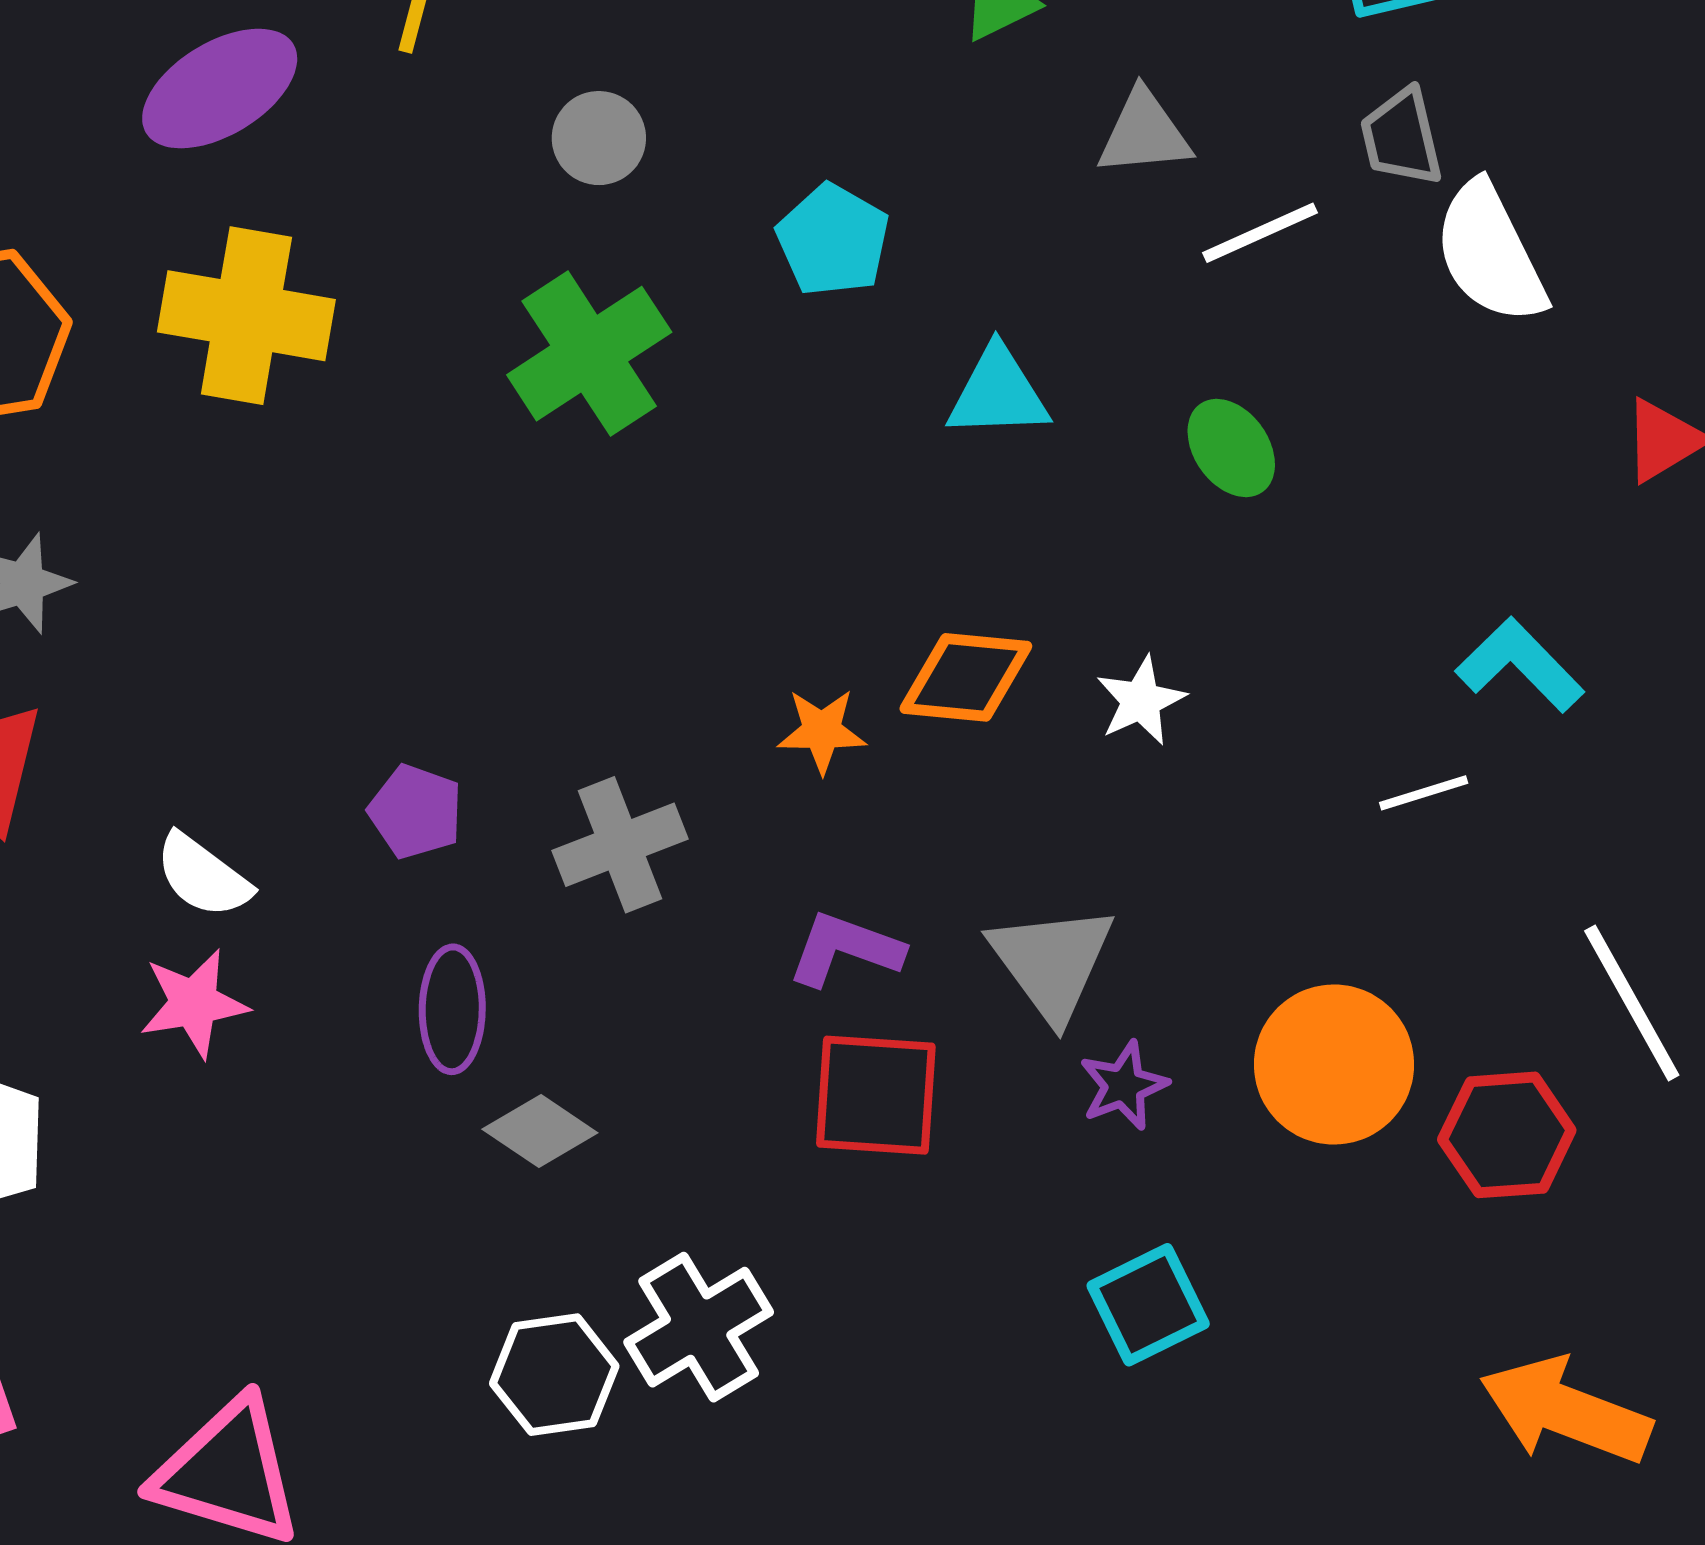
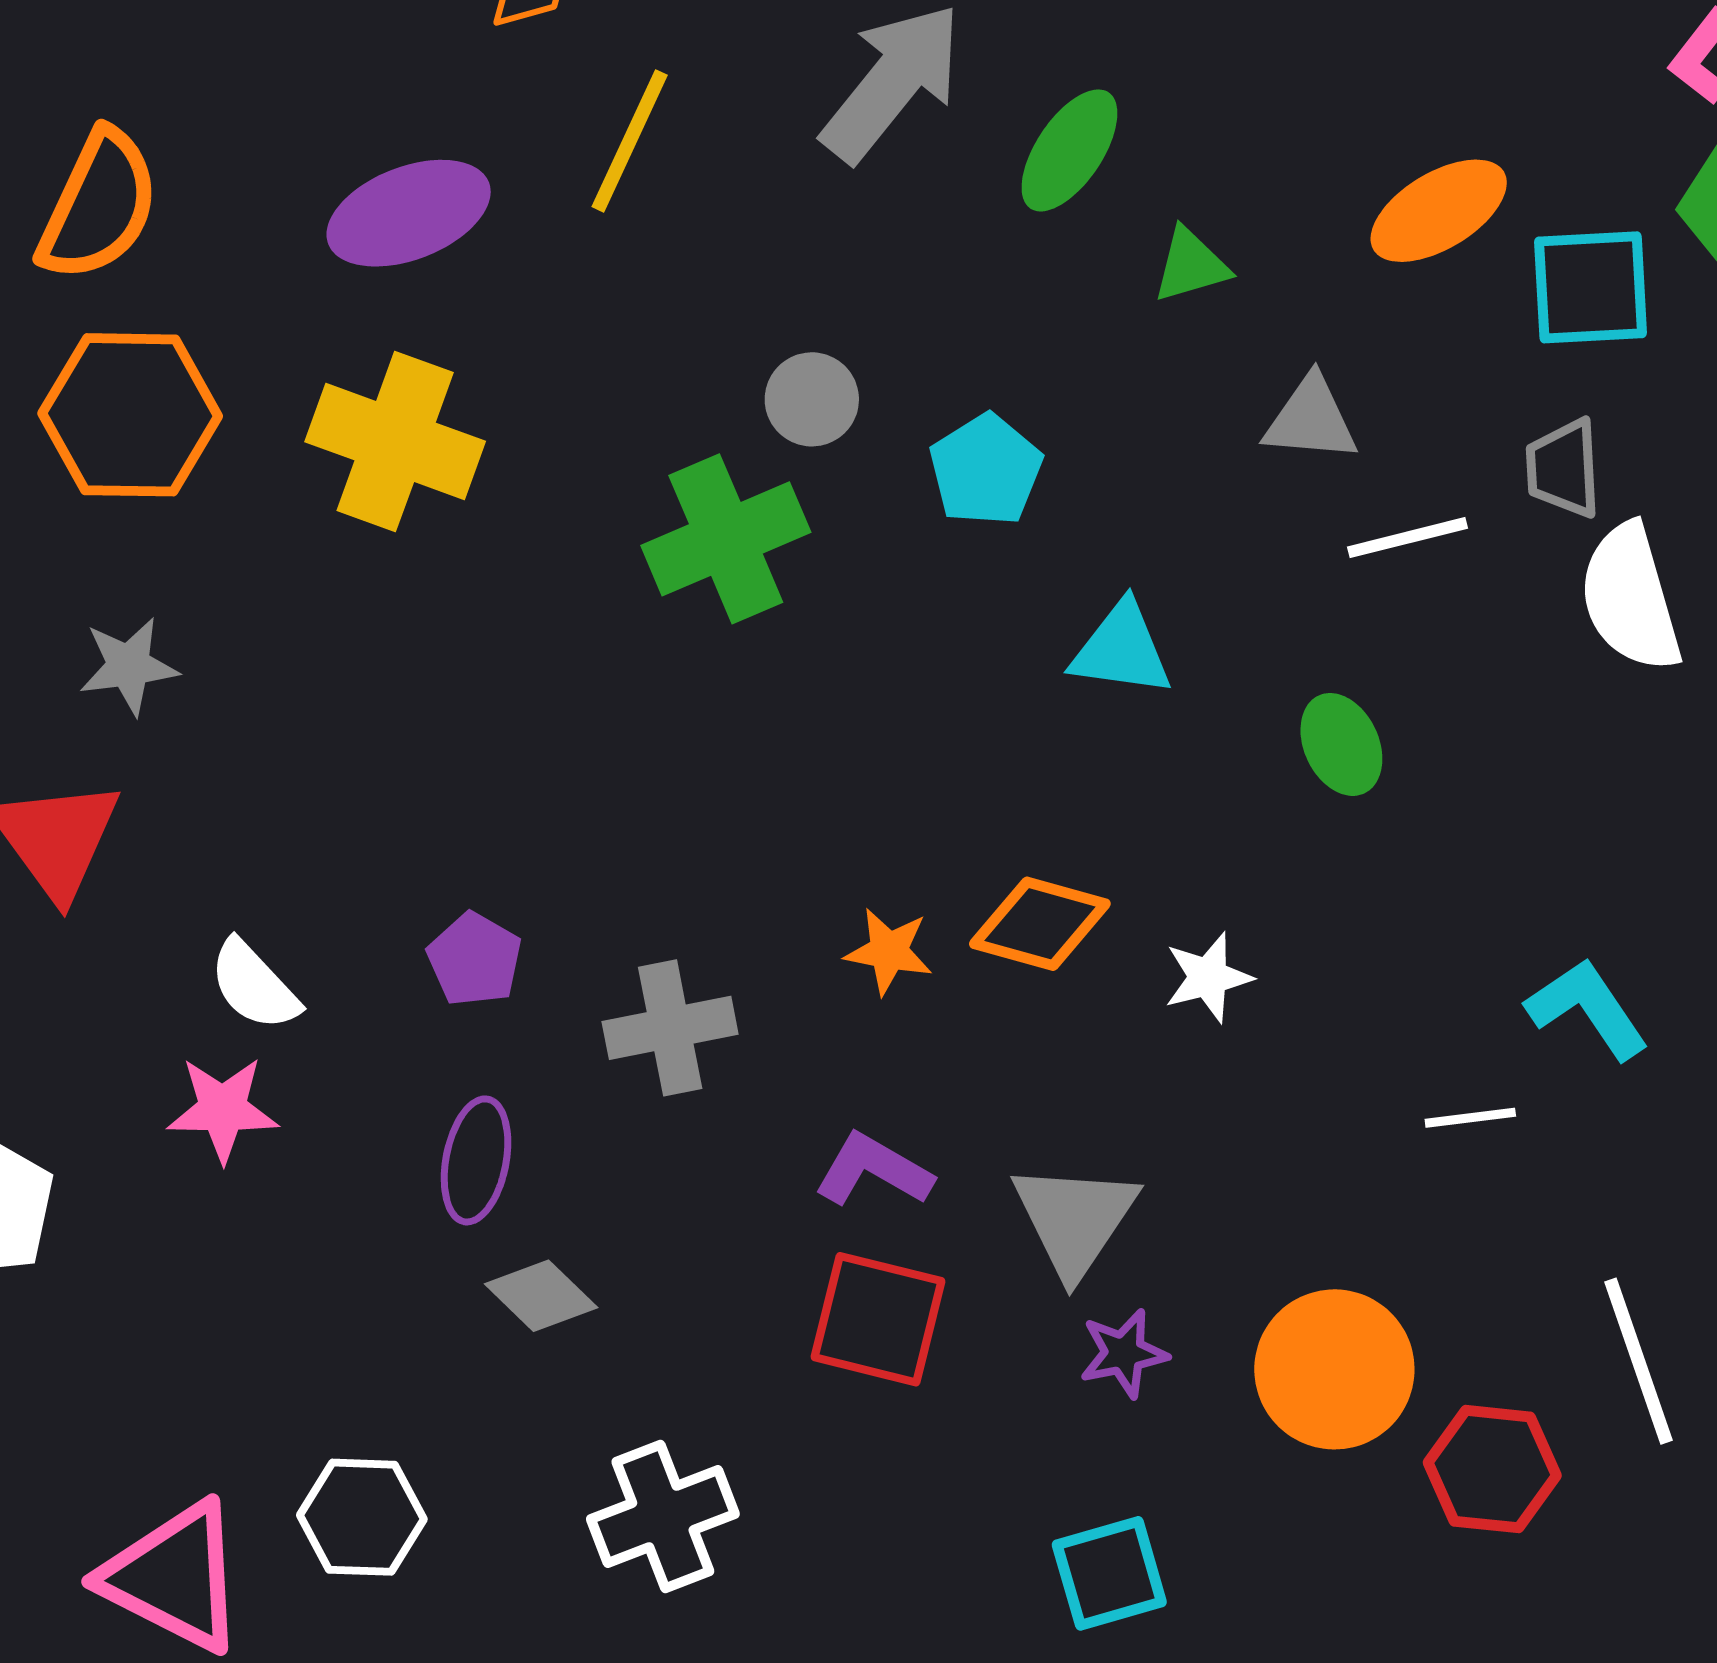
gray circle: (599, 138) -> (812, 399), moved
white hexagon: (554, 1375) -> (362, 1517), moved

